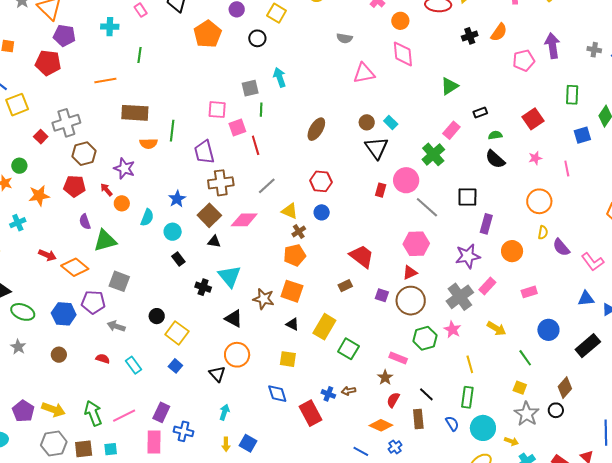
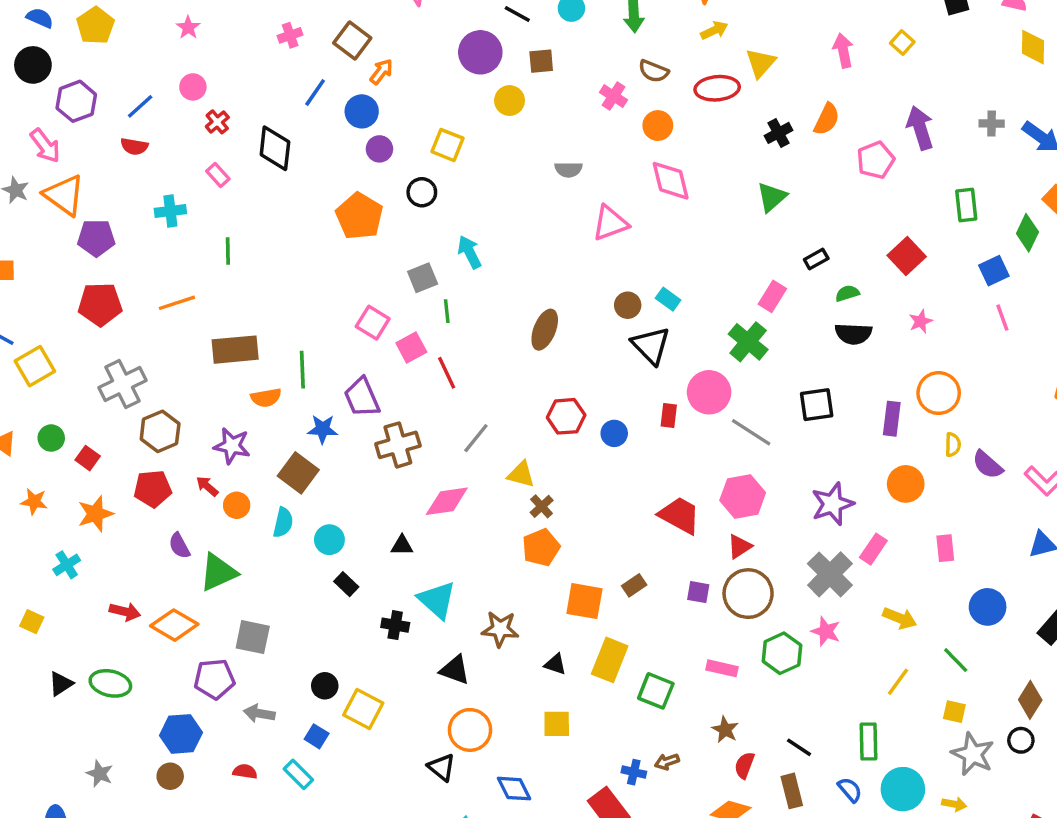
orange pentagon: (208, 34) -> (359, 216), moved
red pentagon: (48, 63) -> (100, 304), moved
green triangle: (449, 86) -> (772, 197), moved
pink square: (217, 110) -> (373, 323), turned 36
red square: (41, 137) -> (88, 458), moved
black semicircle: (495, 159) -> (853, 334), turned -30
green circle: (19, 166) -> (51, 438), moved
pink line: (567, 169) -> (1002, 318), moved
blue star: (177, 199) -> (323, 429), moved, turned -30
blue circle: (322, 212) -> (614, 433), moved
brown square: (209, 215) -> (298, 473), moved
purple rectangle: (486, 224) -> (892, 419), moved
red trapezoid: (362, 256) -> (680, 515), moved
orange square: (292, 291) -> (584, 601), moved
pink rectangle: (529, 292) -> (945, 548), turned -70
green ellipse: (23, 312) -> (110, 683), moved
blue hexagon: (64, 314) -> (181, 734), moved
pink rectangle: (398, 358) -> (722, 668), moved
yellow line: (470, 364) -> (898, 682), moved, turned 60
blue square: (175, 366) -> (317, 736), moved
blue diamond: (277, 394) -> (514, 789), moved

